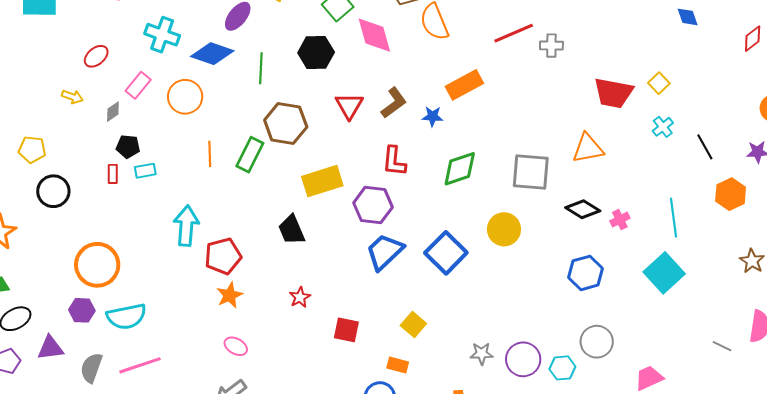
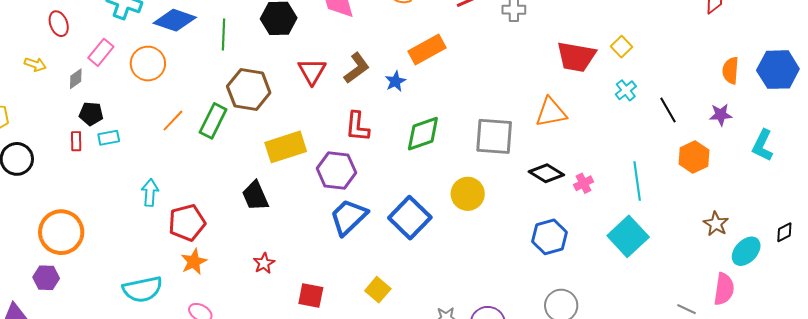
red ellipse: (96, 56) -> (59, 24), turned -70
blue star: (432, 116) -> (395, 81), turned -30
orange line: (210, 154) -> (173, 121), turned 45
cyan arrow: (186, 226) -> (150, 192), size x0.7
cyan semicircle: (126, 316) -> (142, 289), moved

